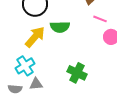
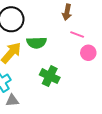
green cross: (77, 73) -> (50, 76), moved

